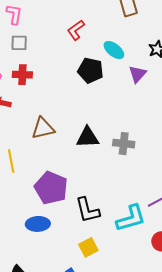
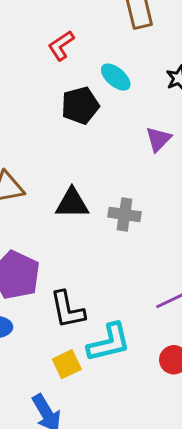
black pentagon: (90, 70) -> (80, 105), turned -30
purple triangle: (137, 74) -> (158, 139), moved
cyan L-shape: (131, 218) -> (109, 342), moved

